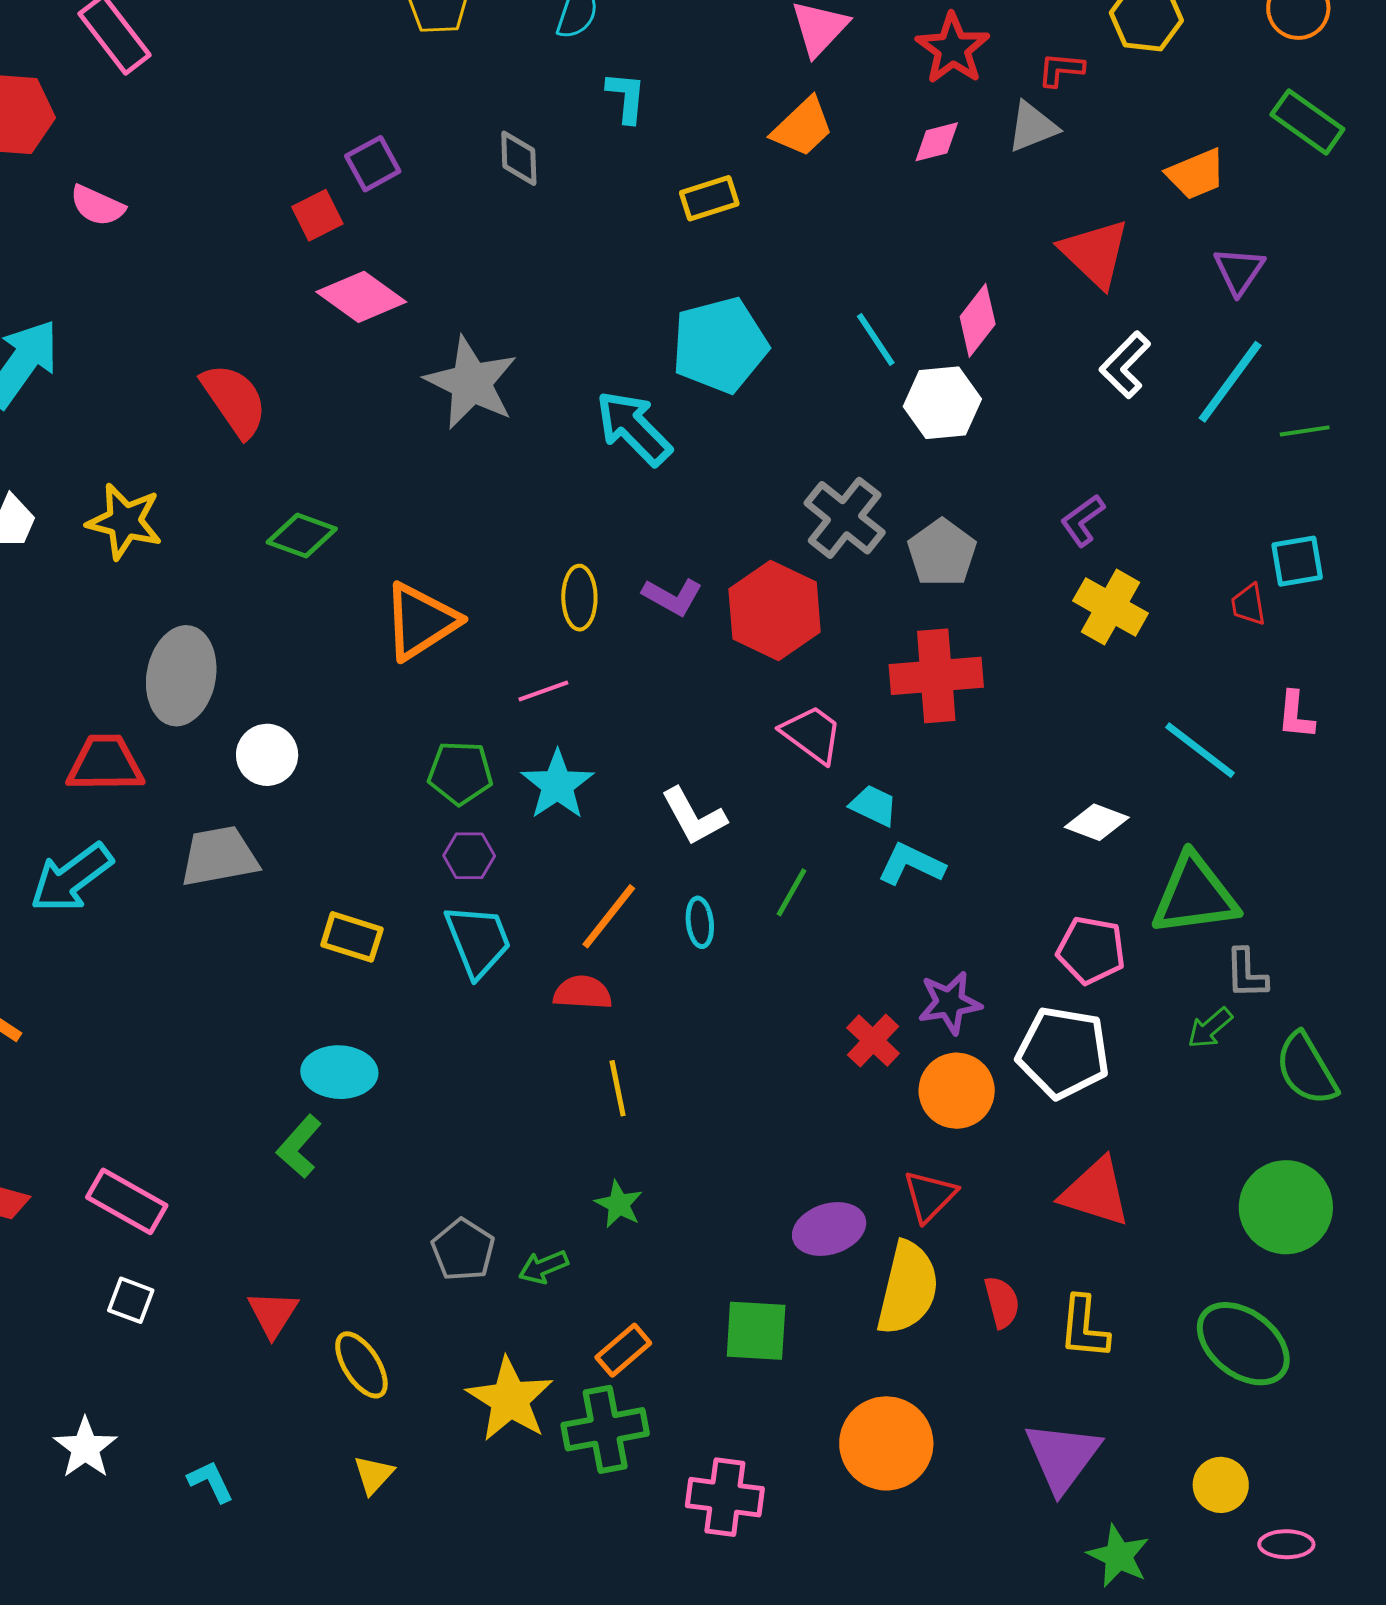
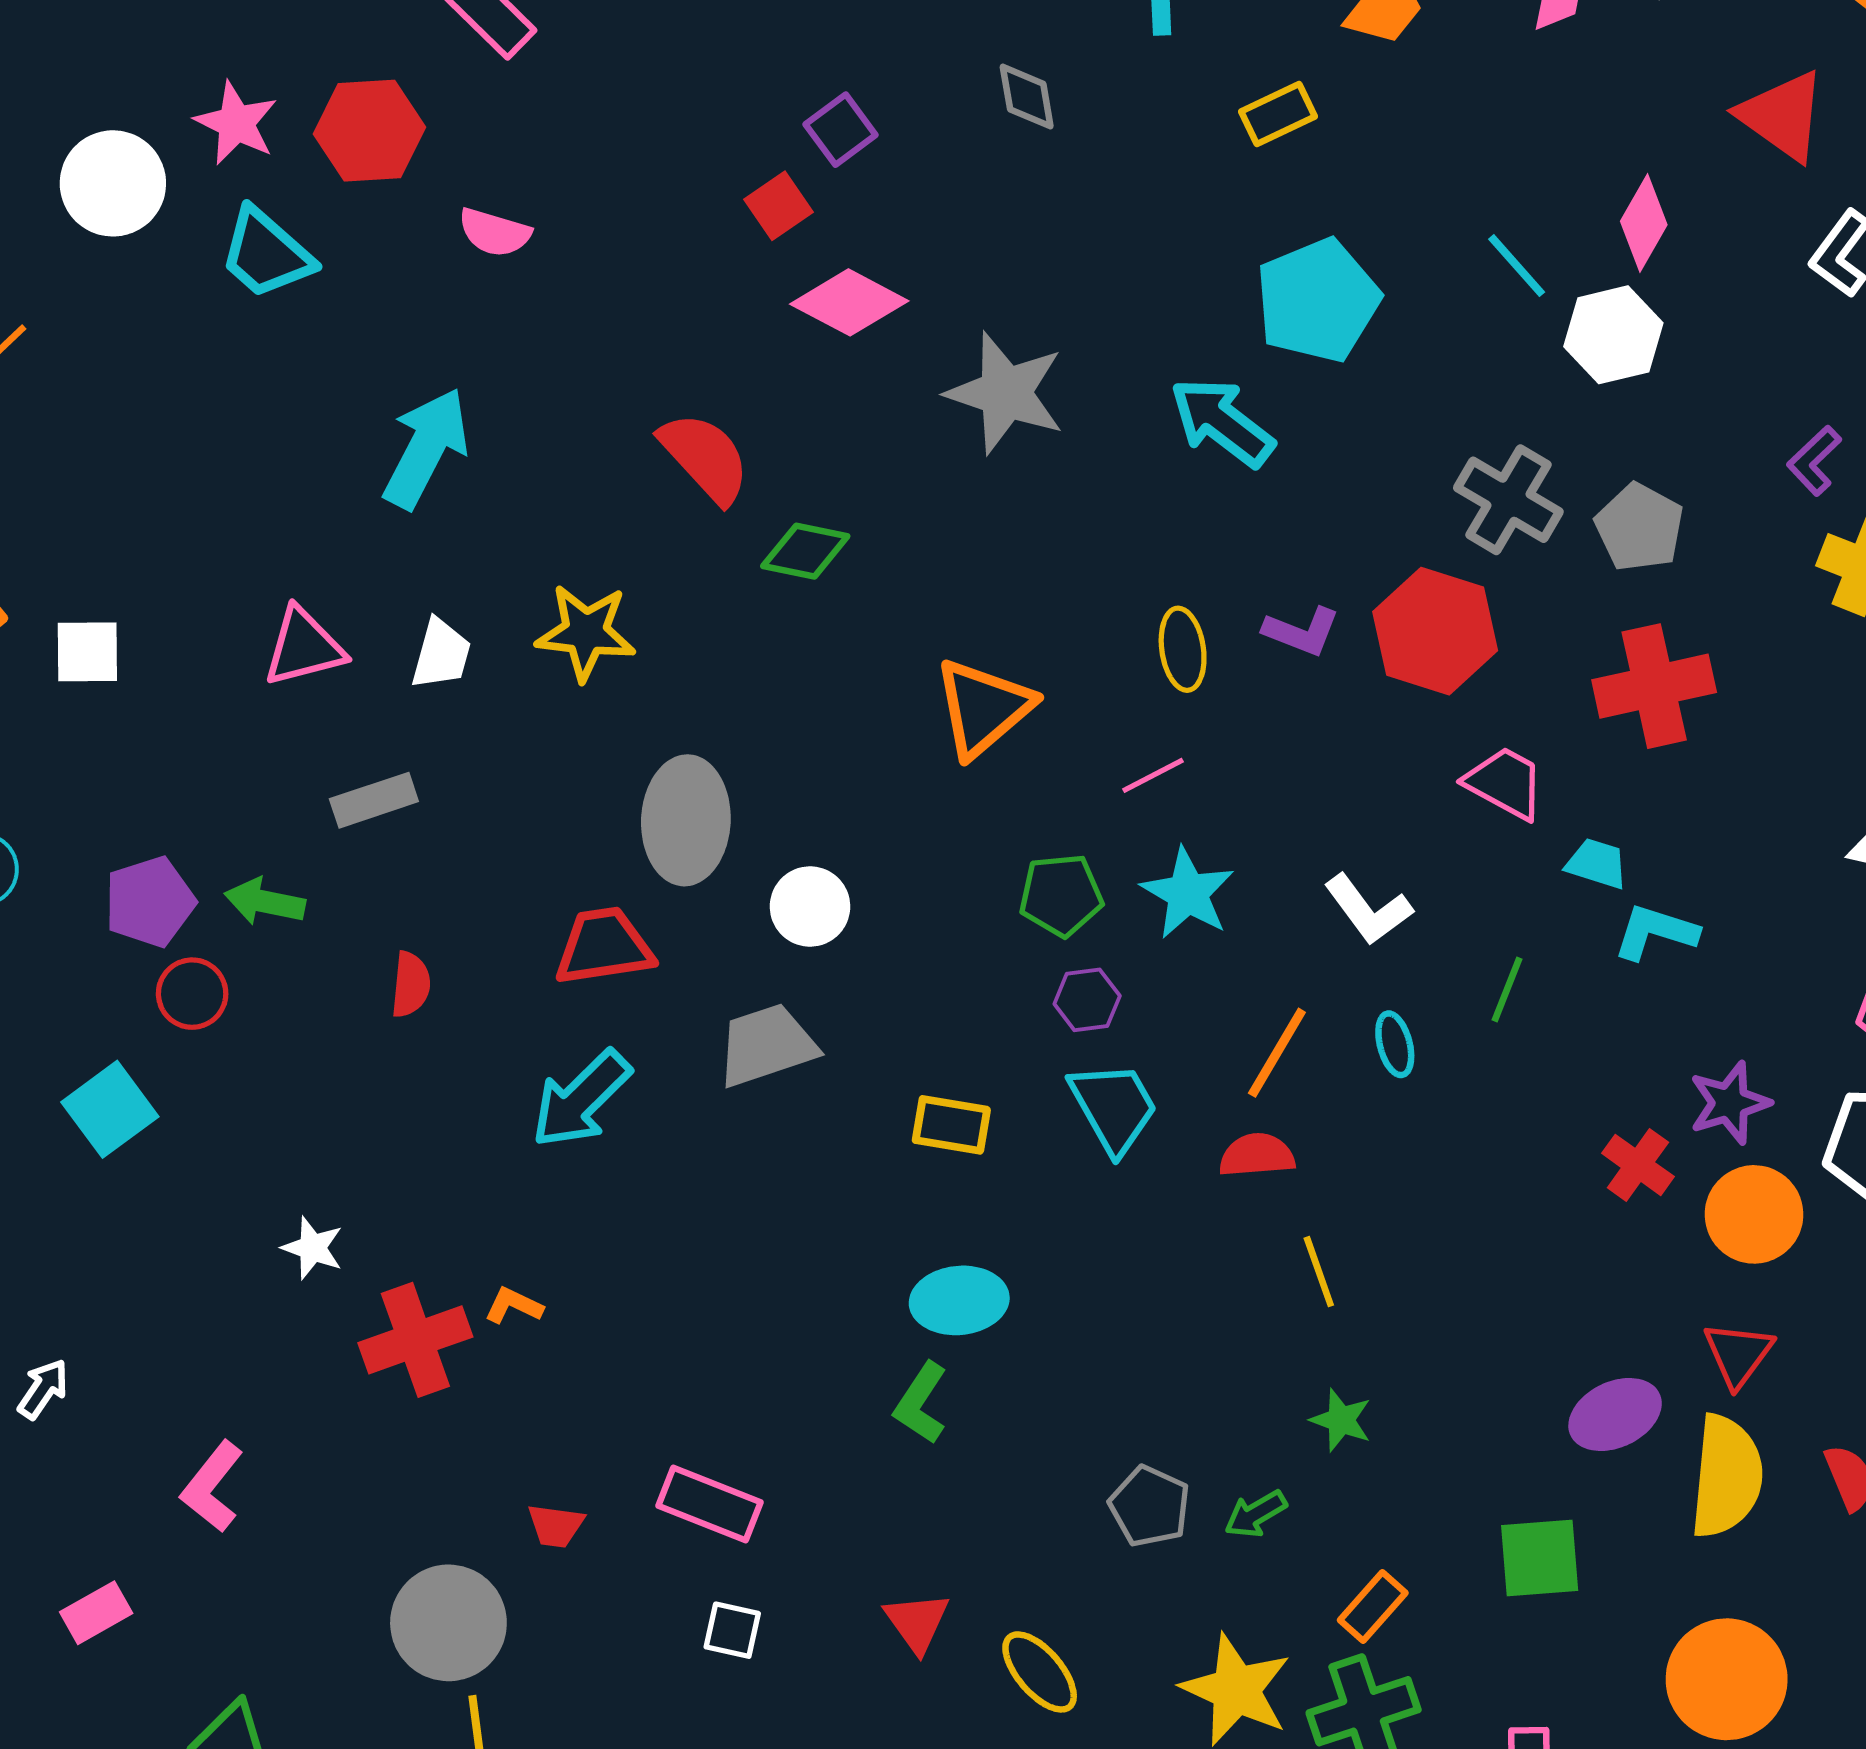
green diamond: (302, 535) -> (805, 551), moved

